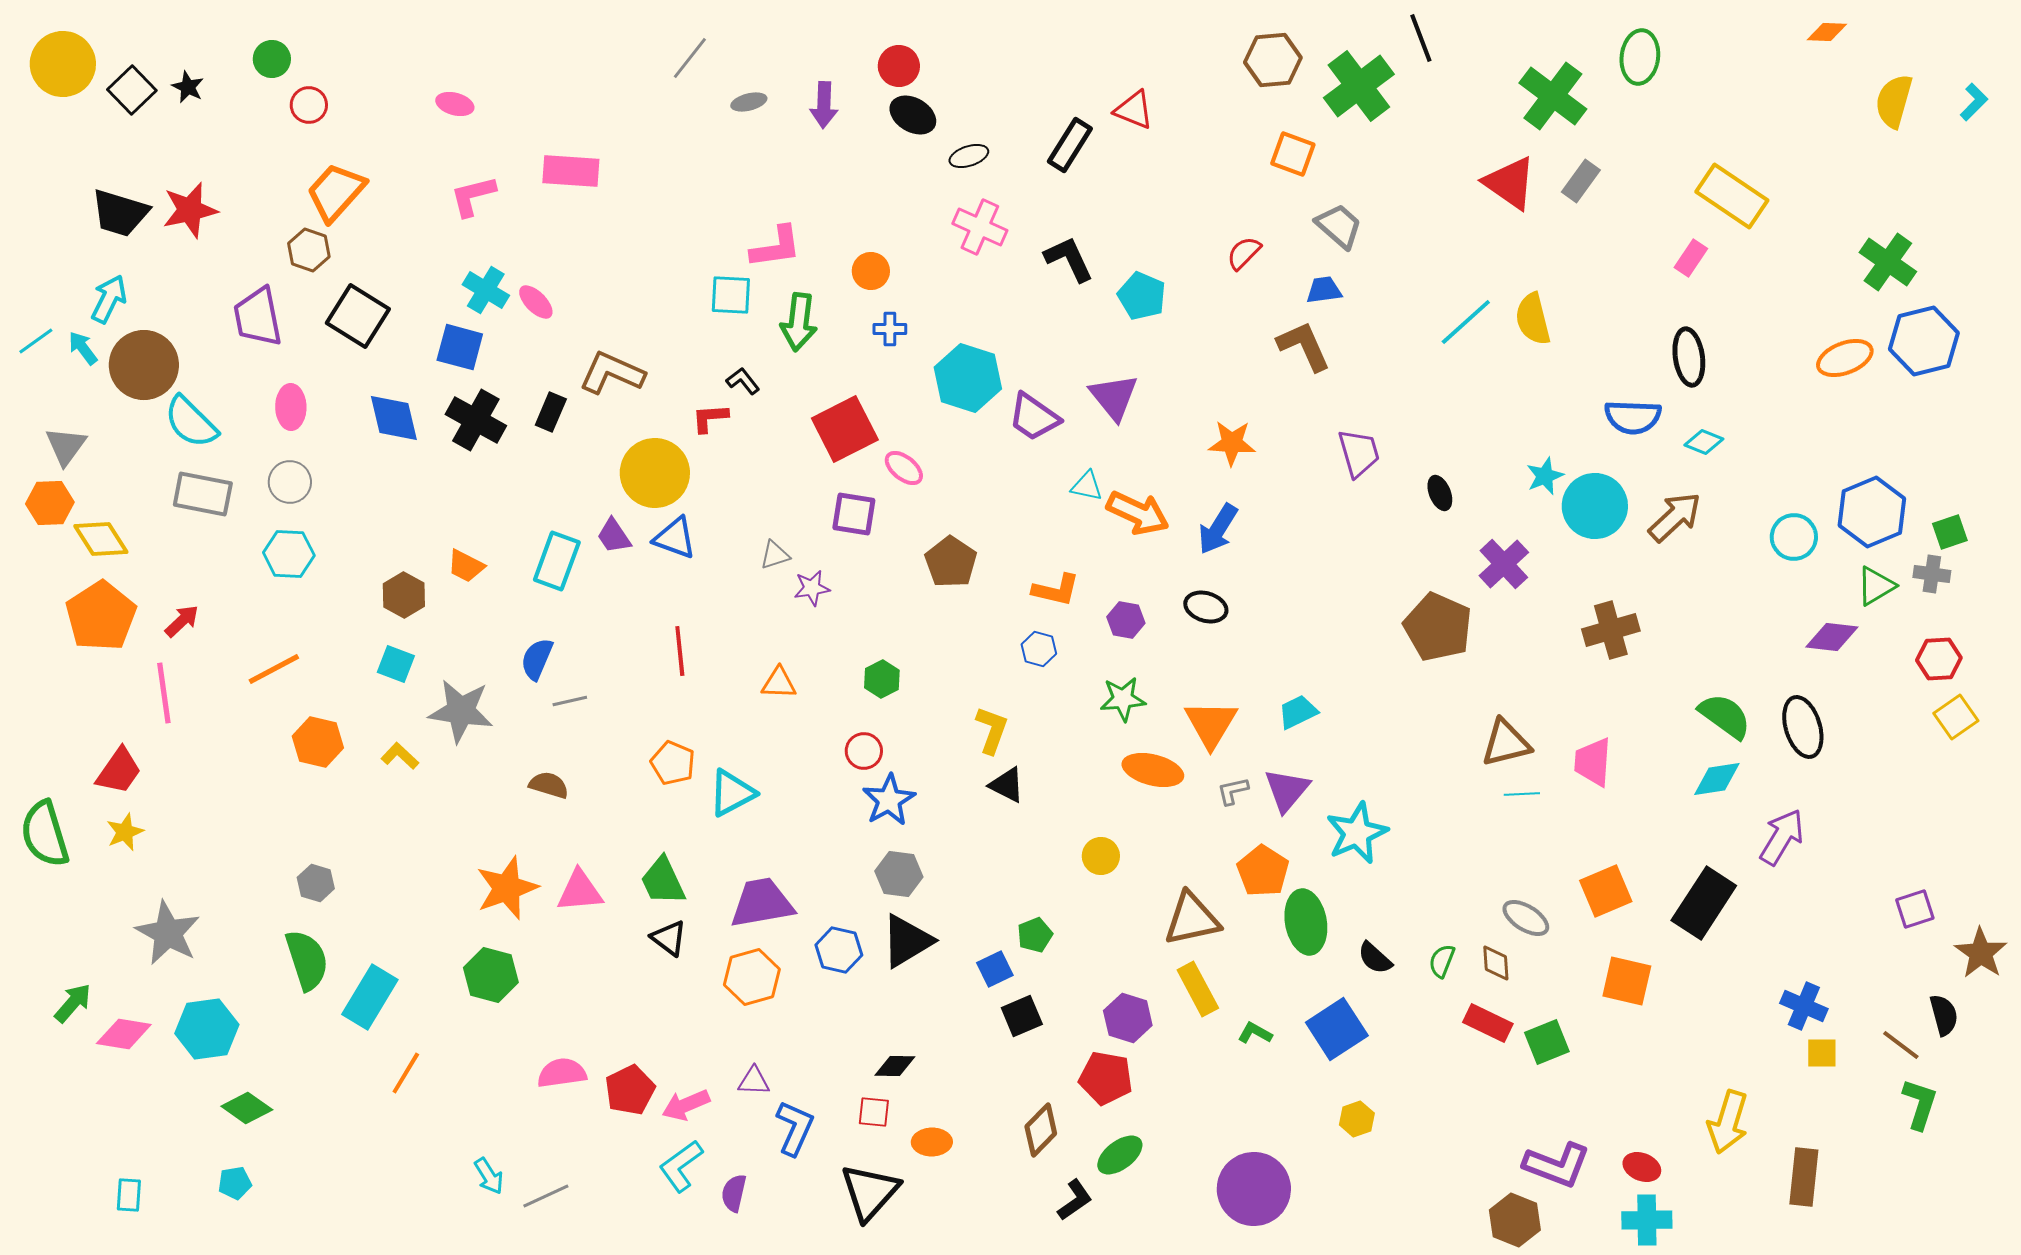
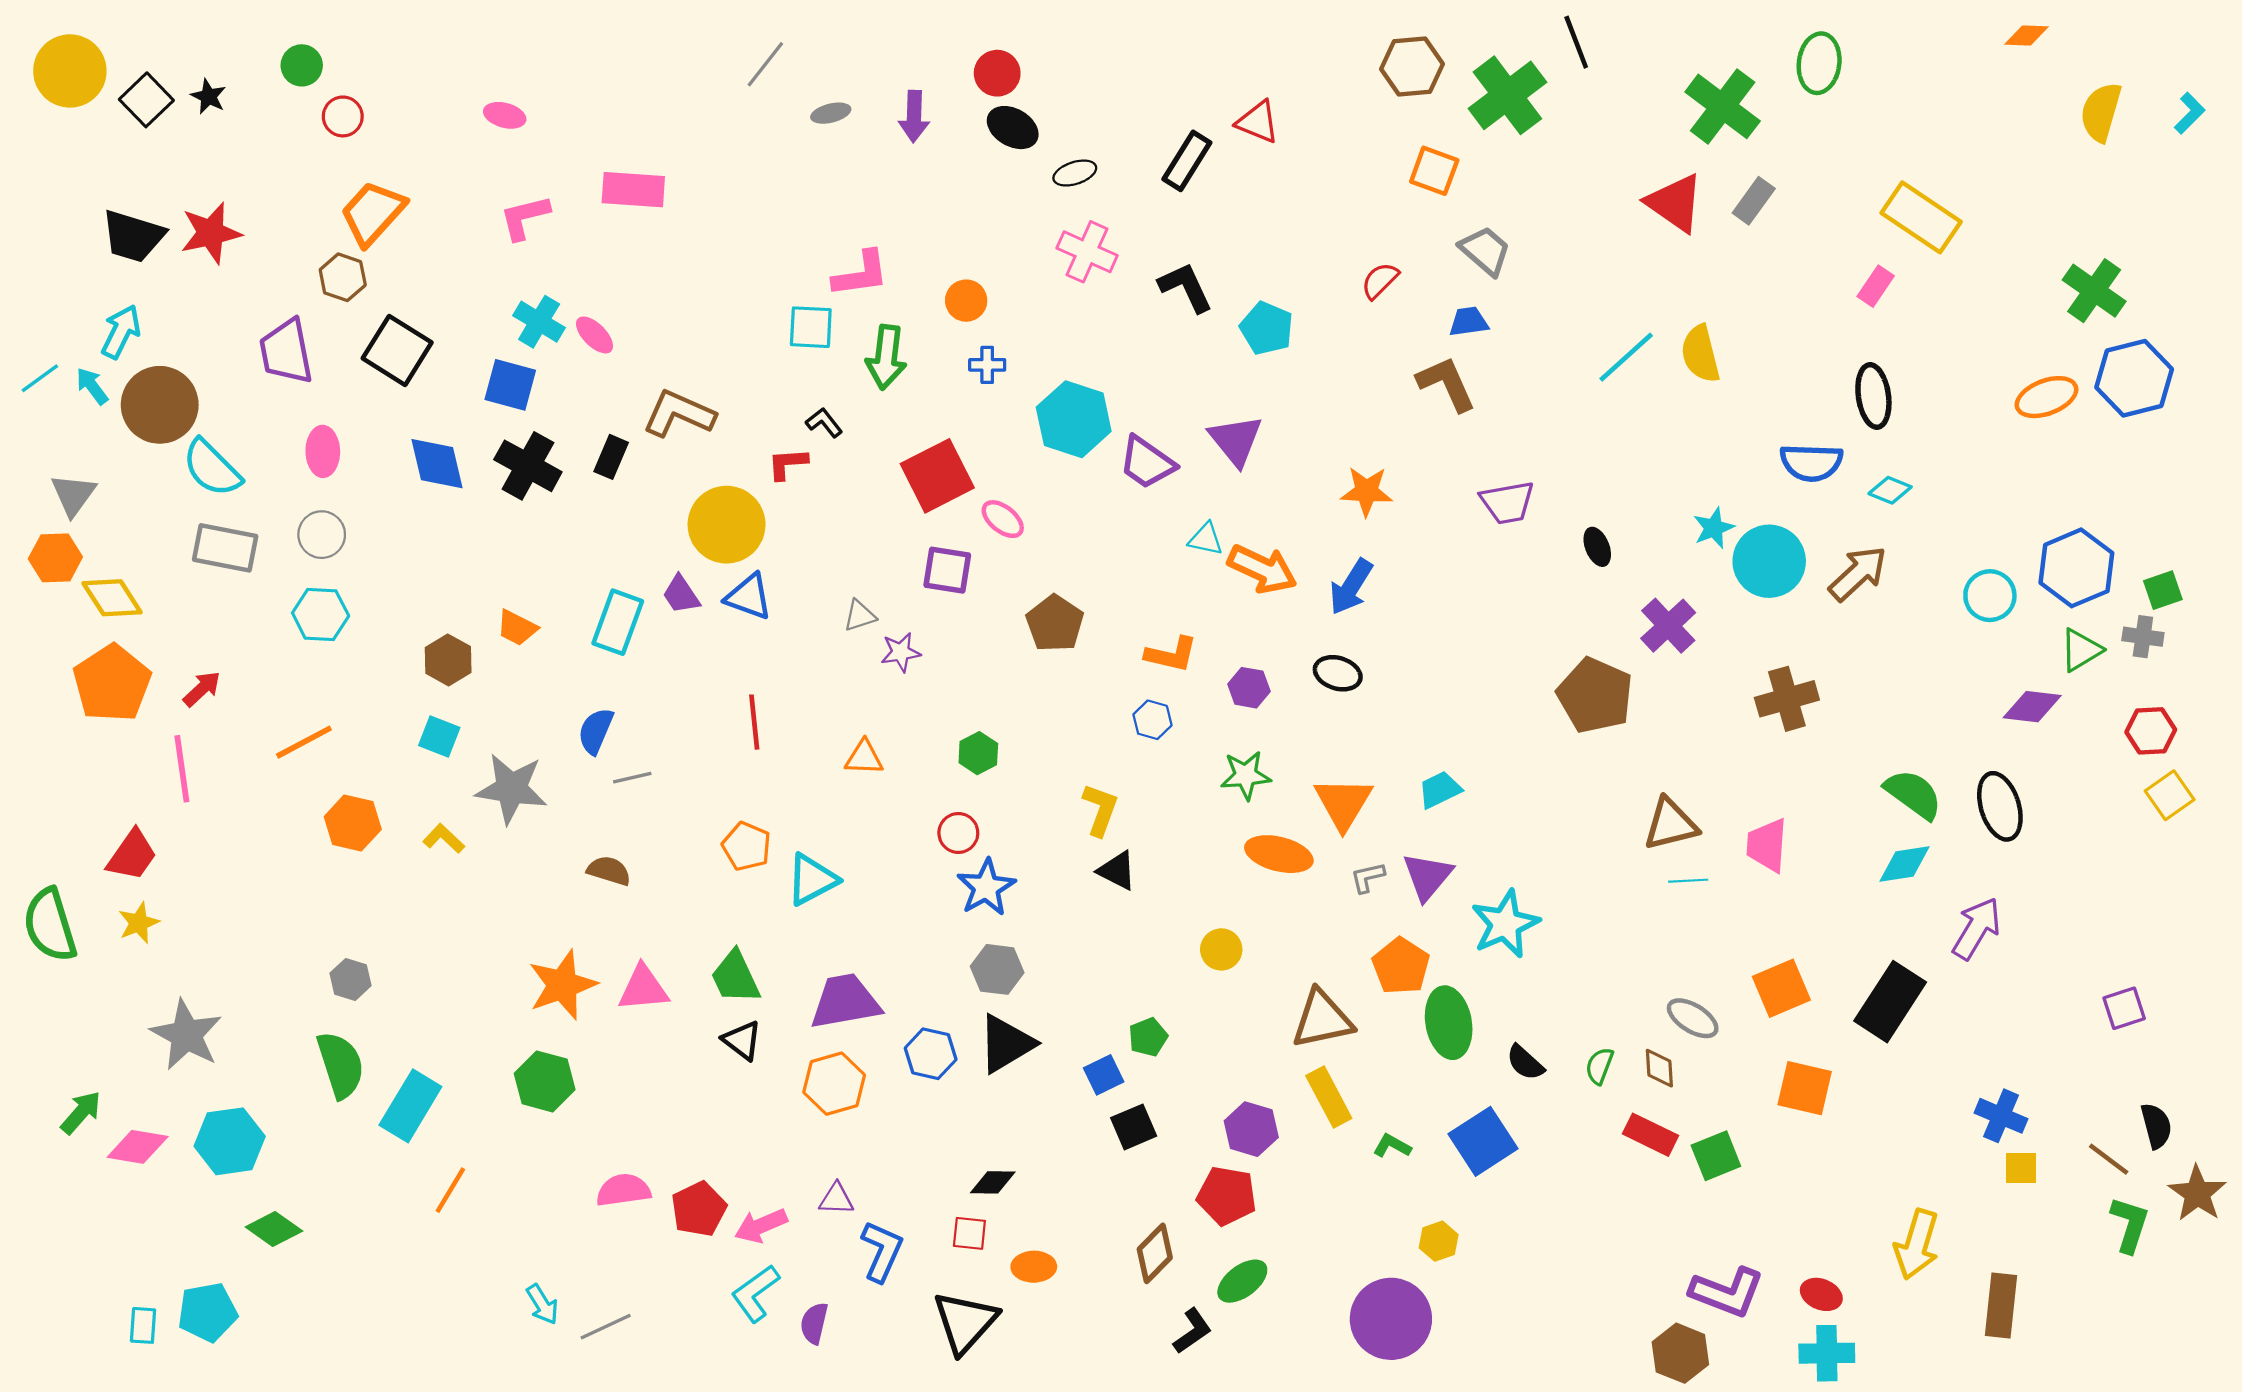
purple trapezoid: (1359, 453) -> (1507, 502), turned 96
brown star: (1981, 953) -> (2197, 1193), moved
yellow hexagon: (1357, 1119) -> (1439, 1241), moved
cyan pentagon: (235, 1183) -> (207, 1312), moved, size x1.6

